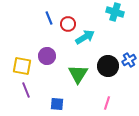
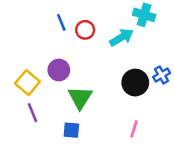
cyan arrow: (85, 37) -> (121, 37), moved
yellow square: (22, 66) -> (27, 83), turned 30
green triangle: (78, 74) -> (80, 98), moved

